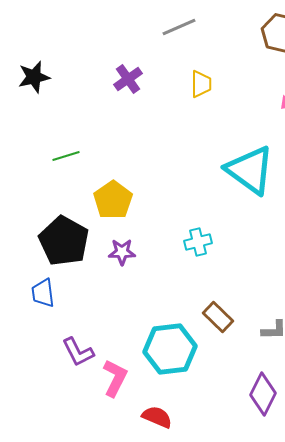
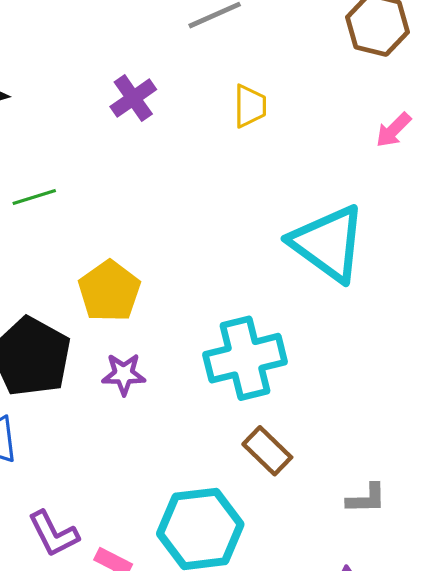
green line: (66, 156) -> (34, 197), moved
cyan cross: (198, 242) -> (245, 358), size x1.8
brown rectangle: (218, 317) -> (267, 451), moved

